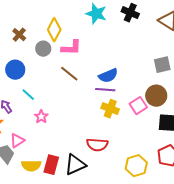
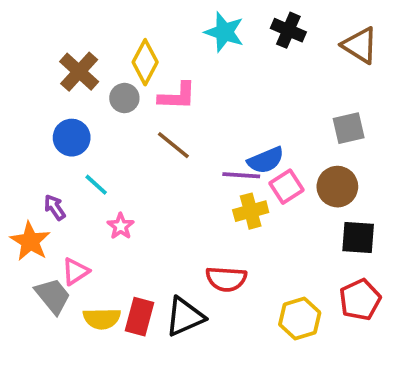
brown cross: (19, 35) -> (79, 72), size x1.5
blue semicircle: (108, 76) -> (266, 160), moved
pink square: (138, 106) -> (286, 187), moved
yellow cross: (110, 109) -> (251, 211), turned -36

